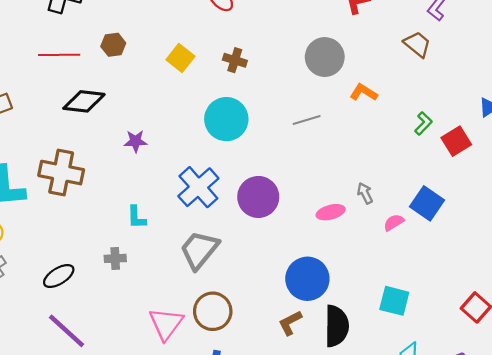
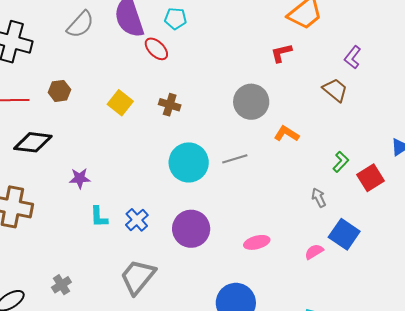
cyan circle: (226, 119) -> (189, 162), moved
blue cross: (198, 187) -> (137, 220), size x0.6
gray arrow: (365, 193) -> (319, 198), moved
cyan L-shape: (136, 217) -> (99, 217), moved
gray cross: (115, 258) -> (61, 285), turned -30

